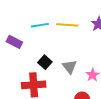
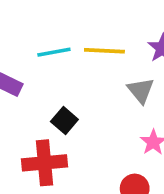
gray triangle: (70, 67) -> (141, 90), moved

